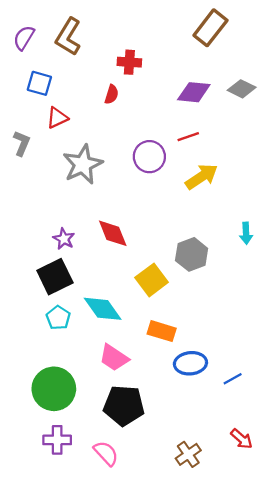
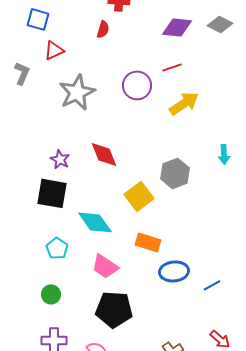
black square: (55, 277) -> (52, 193), turned 36
cyan pentagon: (58, 318) -> (57, 248), moved
green circle: (54, 389) -> (51, 294), size x0.5

